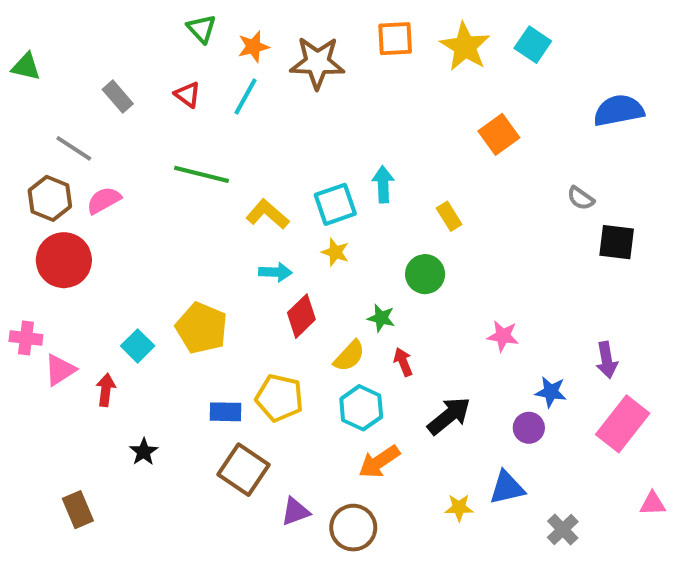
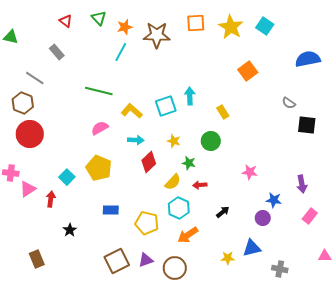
red triangle: (188, 95) -> (66, 21), moved
pink semicircle: (104, 200) -> (100, 128), moved
yellow star: (335, 252) -> (174, 141), moved
red arrow: (403, 362) -> (200, 185), turned -72
yellow pentagon: (279, 398) -> (147, 223), moved
black arrow: (449, 416) -> (223, 212), size x0.6
pink rectangle: (623, 424) -> (310, 216), size x0.6
brown square: (243, 470) -> (117, 261), moved, turned 30
gray cross: (563, 530) -> (280, 269), turned -35

